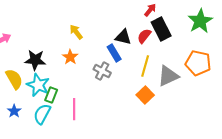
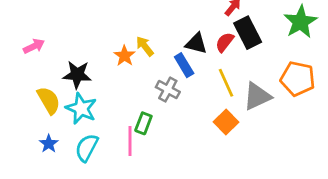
yellow arrow: (76, 32) -> (145, 46), moved
orange star: (70, 57) -> (125, 56), moved
yellow line: (145, 66) -> (226, 83), turned -40
green rectangle: (51, 95) -> (143, 123), moved

